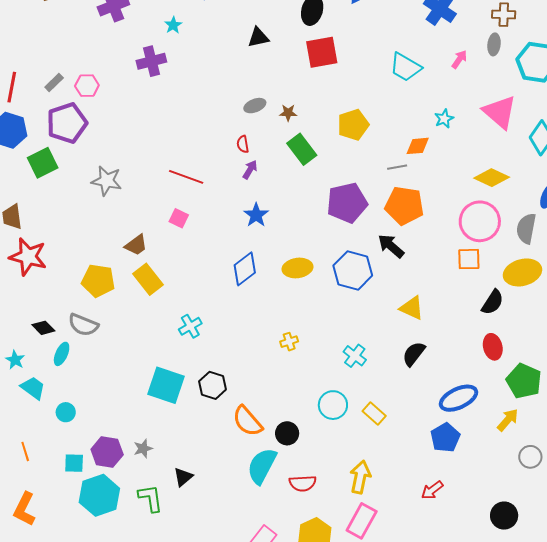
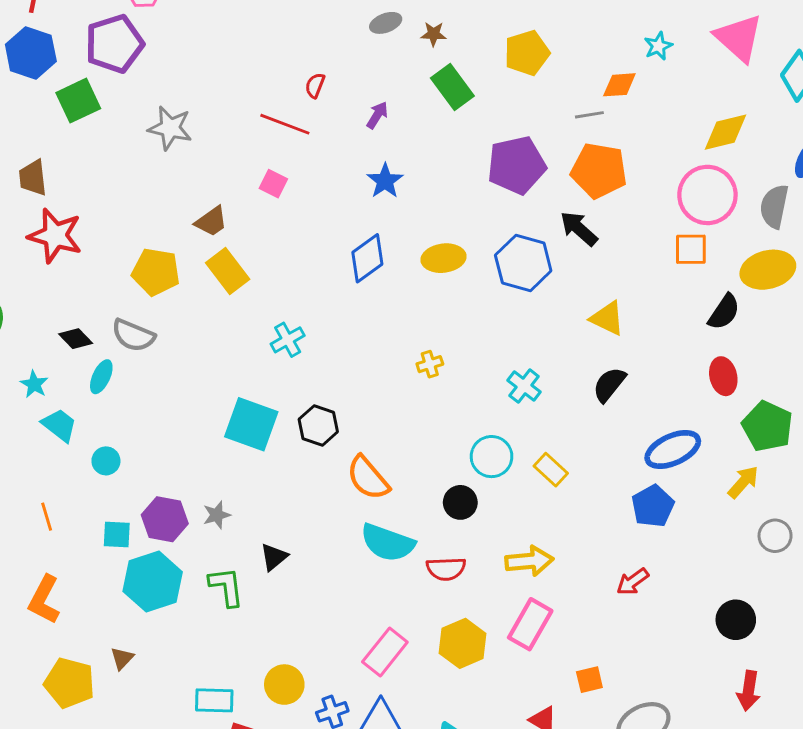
red semicircle: (243, 144) -> (315, 85), moved, turned 30
yellow diamond: (492, 178) -> (726, 132), turned -40
black circle: (287, 433) -> (460, 502), moved
cyan semicircle: (262, 466) -> (388, 543), turned -99
yellow arrow: (360, 477) -> (529, 561), turned 72

